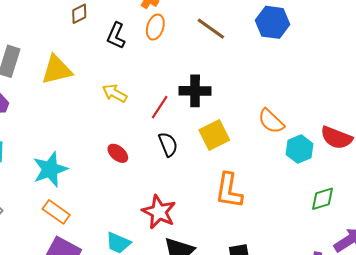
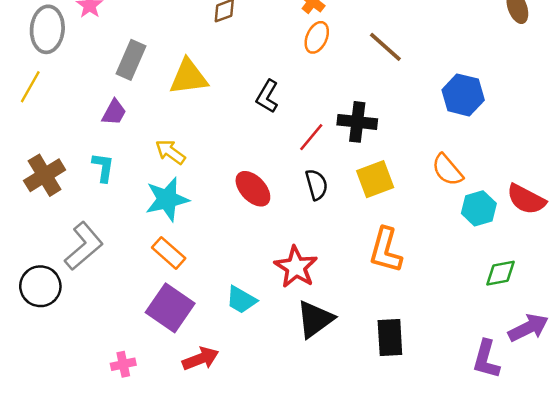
blue hexagon: (273, 22) -> (463, 95), moved
black L-shape: (116, 36) -> (267, 96), moved
yellow arrow: (115, 93) -> (170, 152), moved
red ellipse: (118, 153) -> (253, 189), size x1.4

